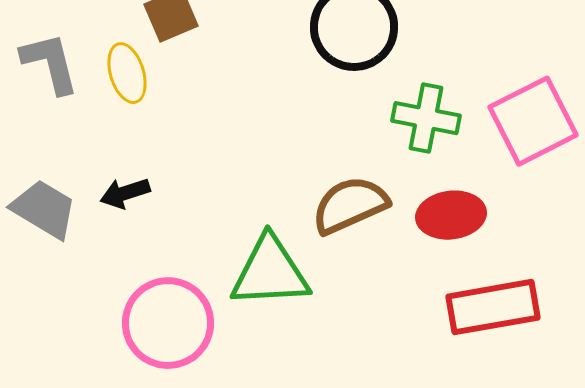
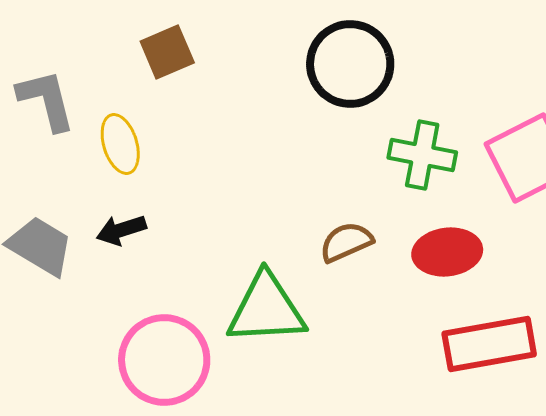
yellow ellipse: (127, 73) -> (120, 144), moved
brown semicircle: (350, 205) -> (346, 242), size x0.7

